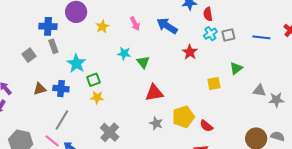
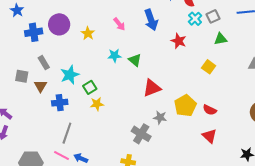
blue cross: (48, 26) -> (34, 32), moved
blue arrow: (167, 26) -> (151, 20), turned -130
gray square: (29, 55) -> (22, 76), turned -32
cyan star: (76, 63) -> (70, 75), turned 30
green triangle: (236, 68) -> (221, 39), moved, turned 40
yellow square: (214, 84) -> (209, 67), turned -32
brown triangle: (40, 89) -> (40, 86), moved, turned -32
gray cross: (110, 132) -> (141, 134), moved

